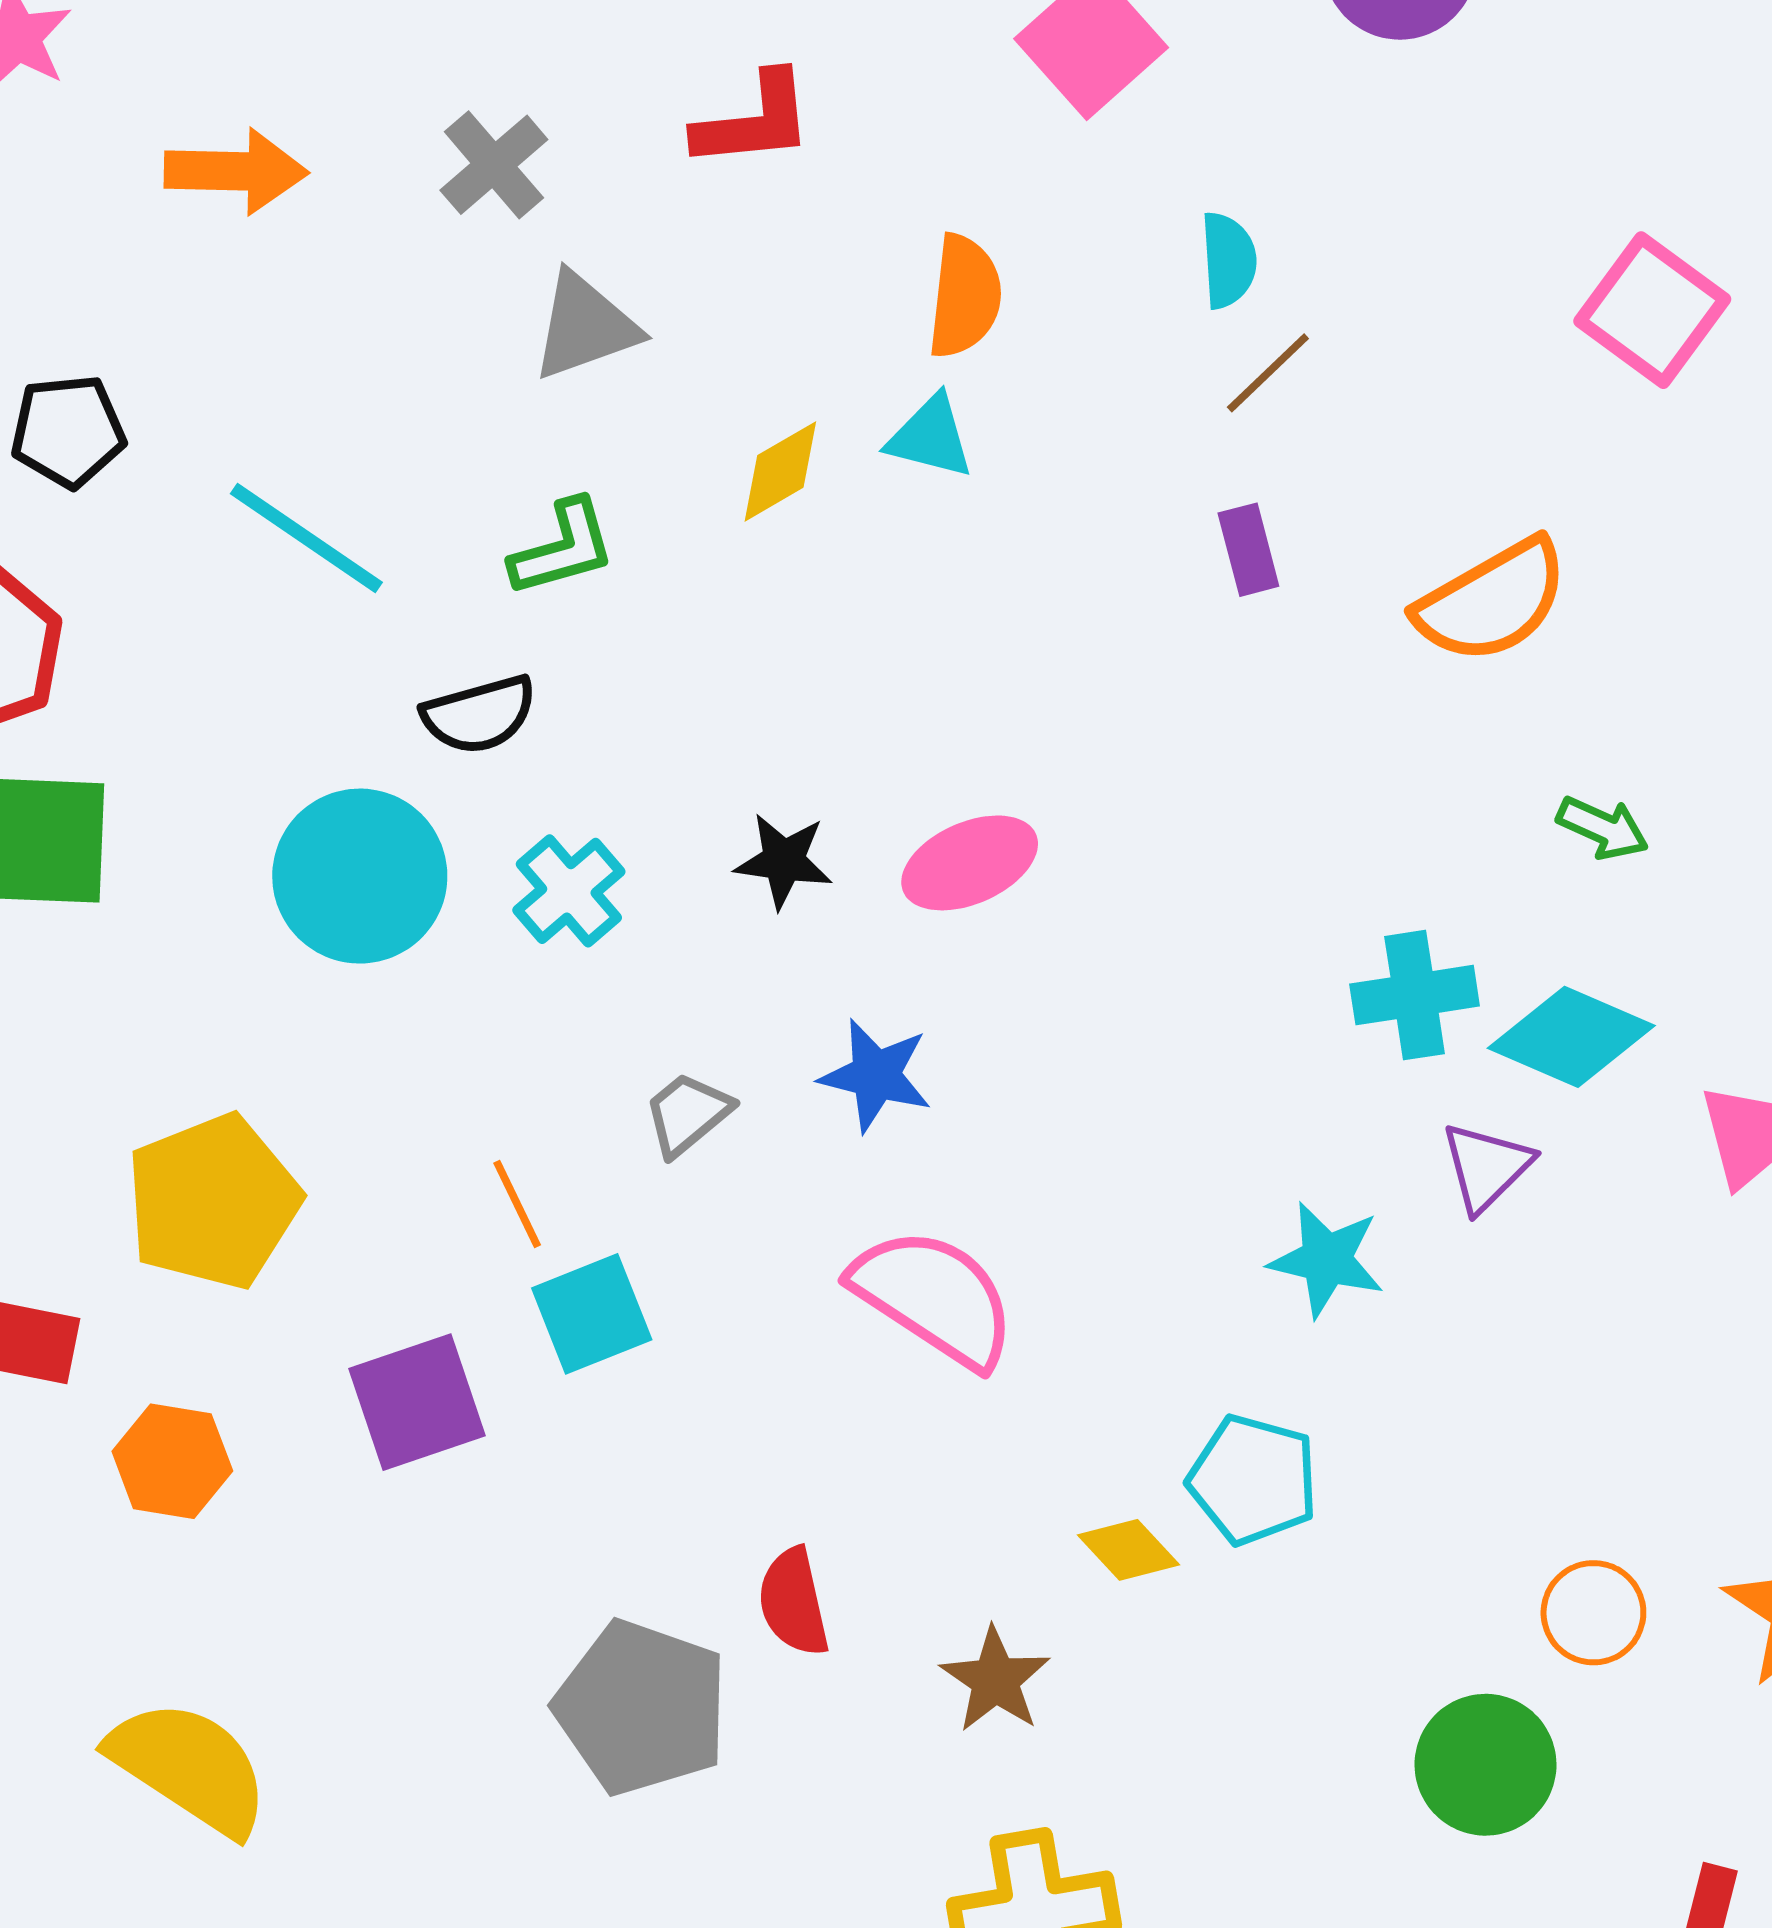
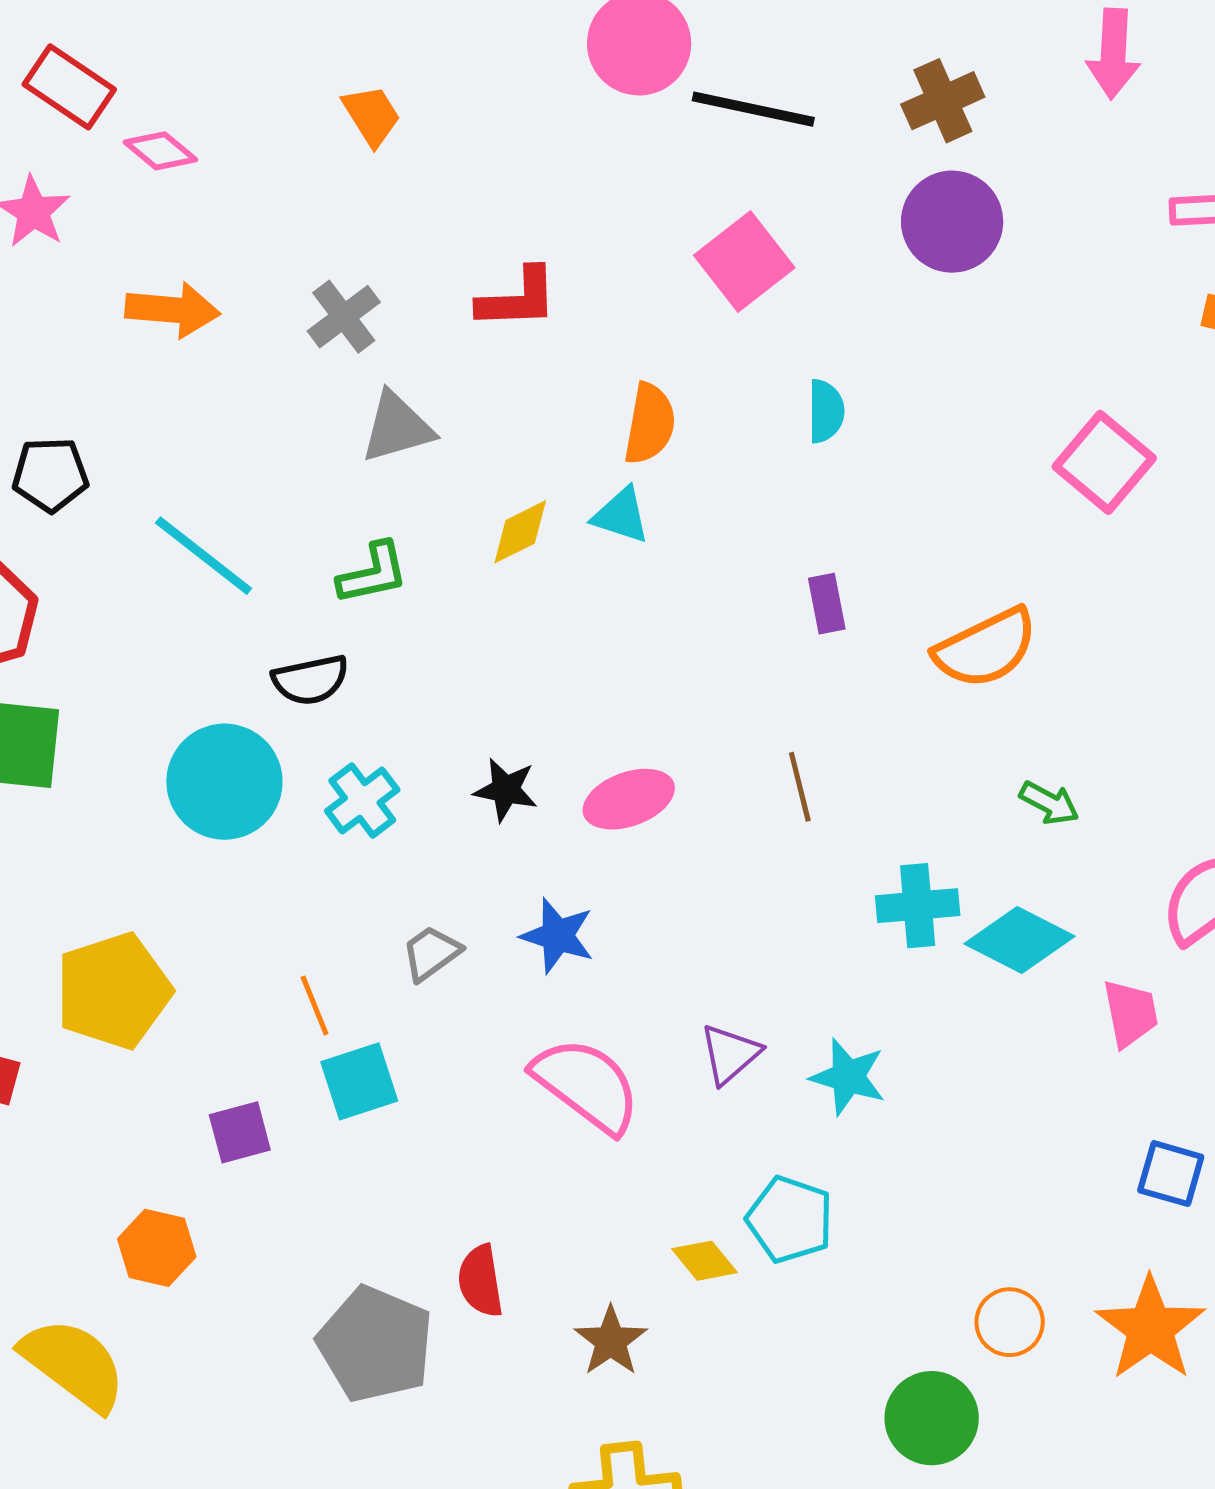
brown line: (1268, 373) -> (800, 787), moved, turned -64
purple triangle: (1486, 1167) -> (730, 1054), moved
purple square: (417, 1402) -> (240, 1132), size x0.7
orange hexagon: (172, 1461) -> (157, 1248), moved

